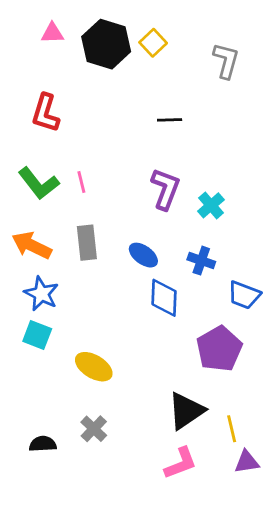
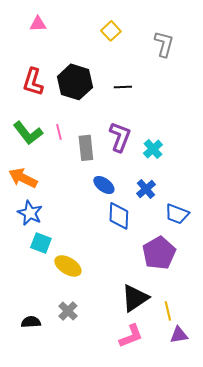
black hexagon: (106, 44) -> (75, 82), moved
gray rectangle: (87, 243) -> (86, 148), moved
blue cross: (201, 261) -> (146, 189), turned 30
cyan square: (37, 335) -> (41, 243), moved

